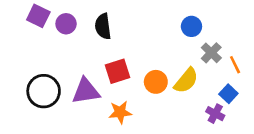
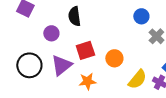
purple circle: (66, 24) -> (51, 33), moved
yellow semicircle: (186, 81) -> (137, 79), moved
purple triangle: (86, 91) -> (61, 65), turned -30

